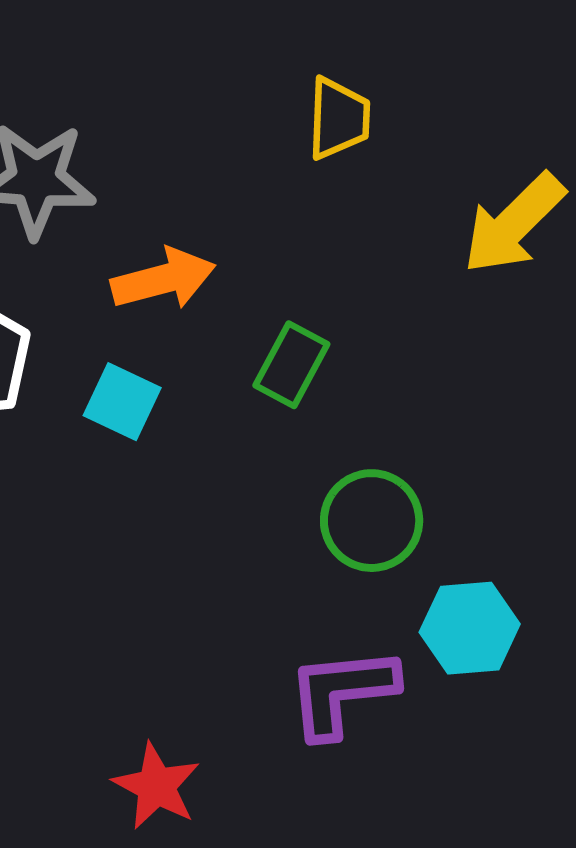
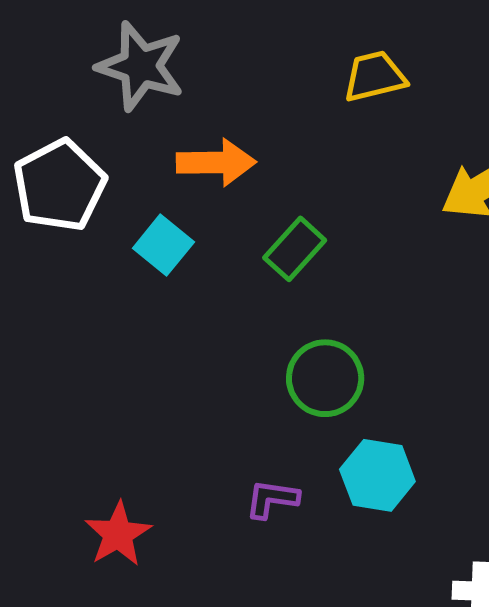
yellow trapezoid: (339, 118) -> (375, 76), turned -120
purple L-shape: (342, 692) -> (272, 499), size x0.6

